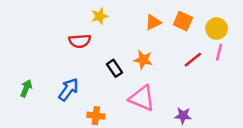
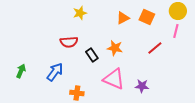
yellow circle: (217, 29) -> (178, 11), moved
red semicircle: (80, 41) -> (69, 42), moved
pink line: (219, 52) -> (176, 31), moved
purple star: (183, 116) -> (142, 86), moved

